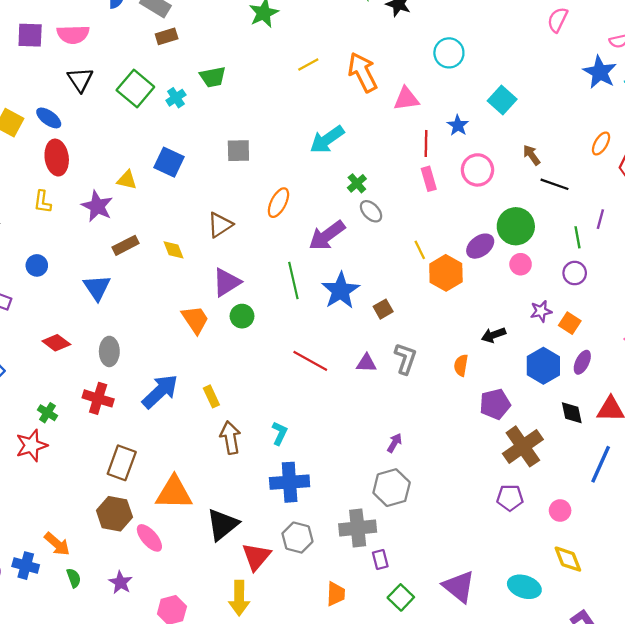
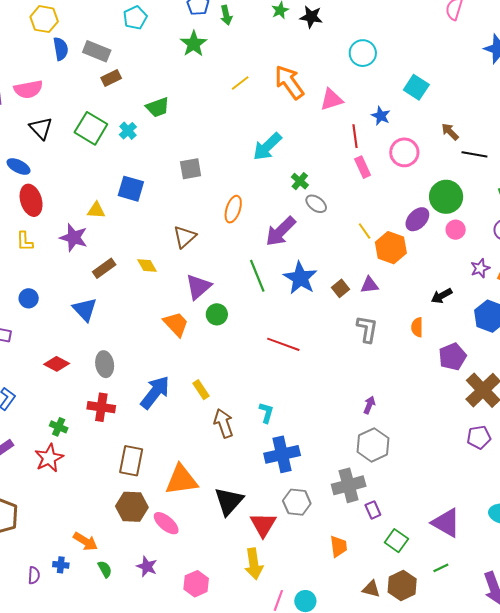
purple triangle: (366, 363) -> (369, 285), moved
blue cross: (26, 566) -> (61, 565), size x0.7

